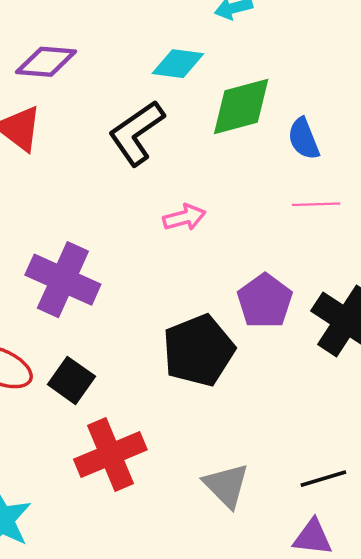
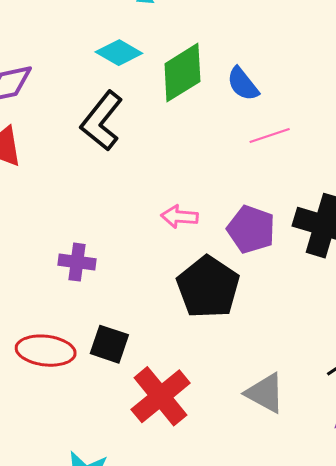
cyan diamond: (178, 64) -> (119, 53), turned 39
pink arrow: (184, 217) -> (179, 217), moved, turned -144
purple cross: (63, 280) -> (77, 262), size x0.6

